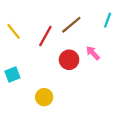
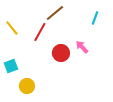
brown line: (71, 25) -> (55, 13), moved
yellow circle: (44, 97) -> (27, 86), moved

